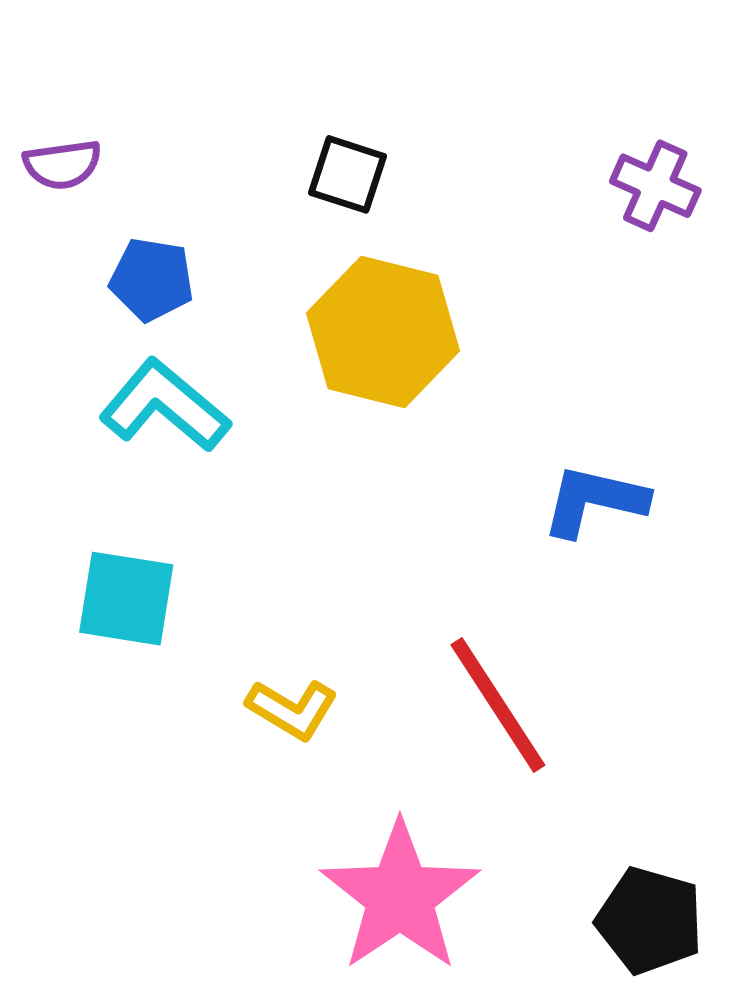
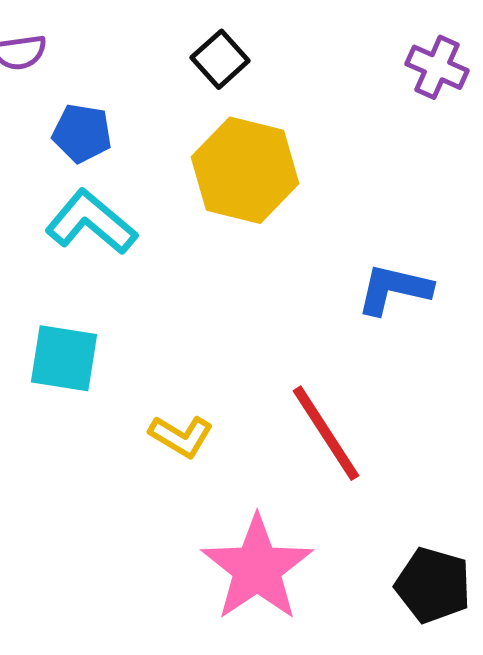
black square: (348, 174) -> (220, 59), turned 30

